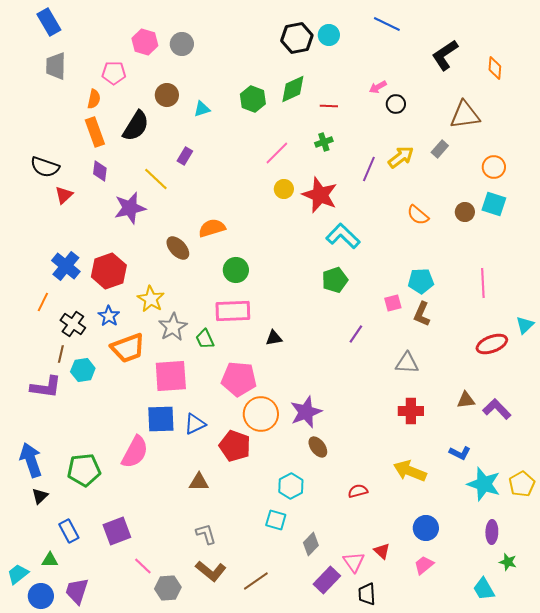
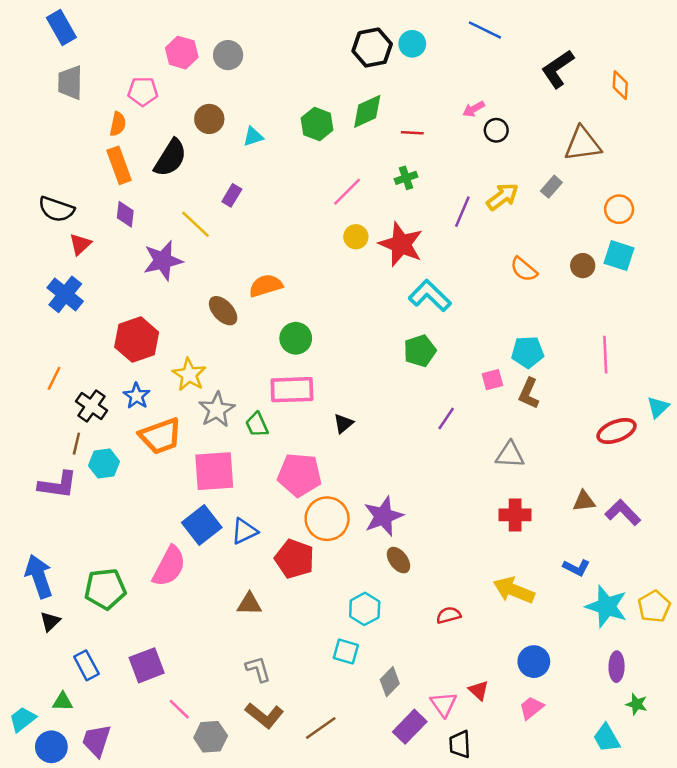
blue cross: (66, 266) -> (65, 294), moved
black triangle: (274, 338) -> (343, 423), turned -30
blue square: (161, 419) -> (202, 525), turned -36

